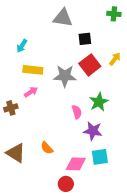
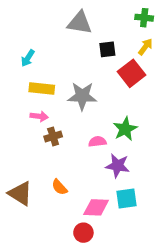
yellow arrow: (115, 59) -> (145, 47), moved
red square: (90, 65) -> (131, 73), moved
pink arrow: (31, 92) -> (39, 116), turned 40
brown cross: (11, 108) -> (53, 137), moved
pink semicircle: (77, 112) -> (97, 142), turned -80

